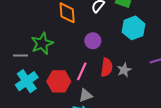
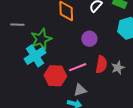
gray line: (20, 55) -> (17, 25), moved
pink line: (82, 71) -> (78, 67), turned 42
cyan cross: (27, 81) -> (35, 56), moved

